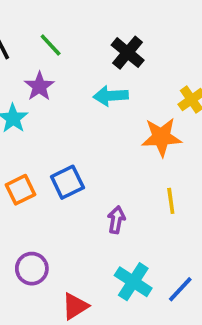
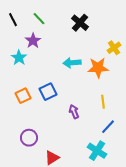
cyan arrow: (111, 96) -> (72, 63), moved
purple arrow: (116, 220) -> (74, 112), turned -32
cyan cross: (133, 282) -> (97, 151), moved
blue line: (180, 289) -> (108, 127), moved

